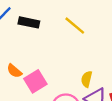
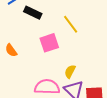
pink square: (35, 81) -> (49, 43), moved

